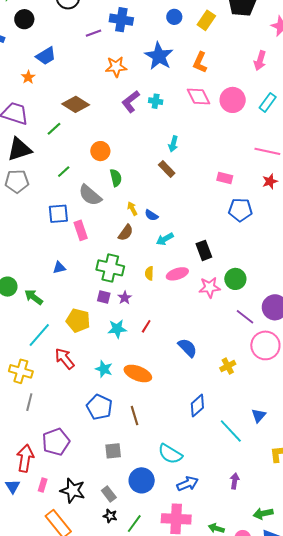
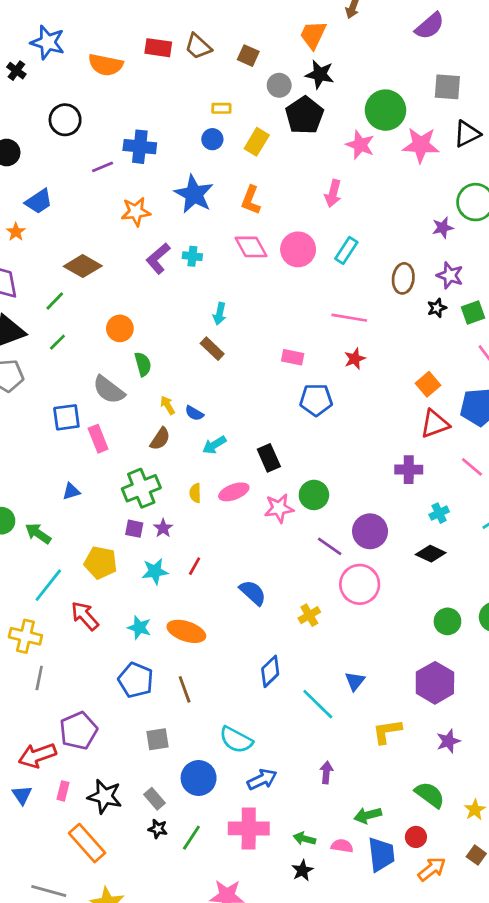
green line: (64, 172) -> (57, 342), moved
green cross: (110, 268) -> (141, 488), turned -32
red arrow: (25, 458) -> (37, 755), turned -116

